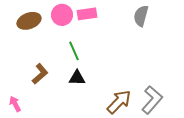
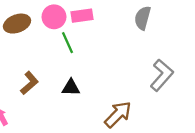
green line: (74, 51) -> (67, 43), moved
gray L-shape: (152, 100) -> (162, 75), moved

